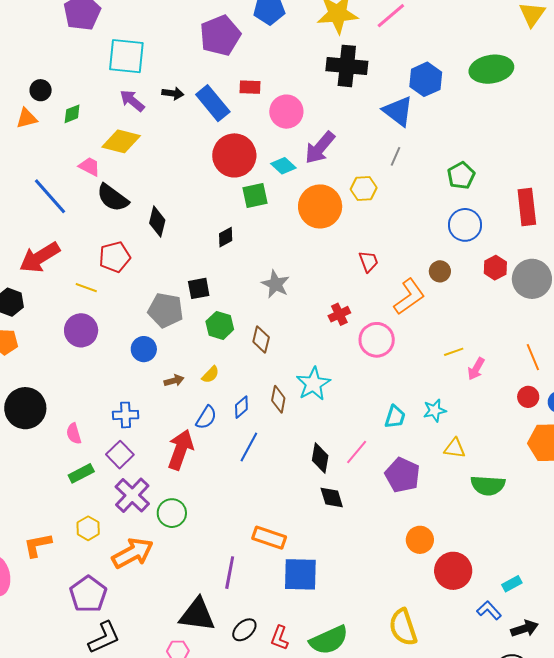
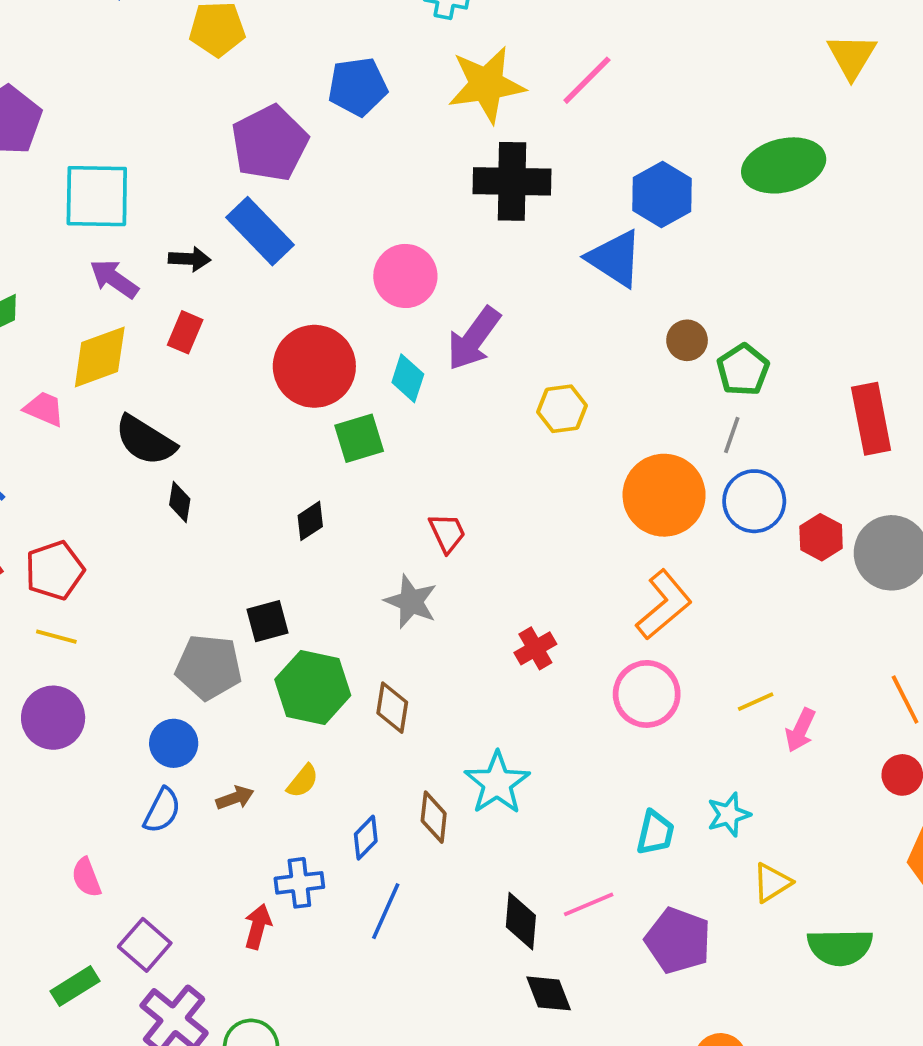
red rectangle: (250, 87) -> (185, 332), moved, turned -65
blue rectangle: (213, 103) -> (260, 231), moved
yellow diamond: (121, 141) -> (100, 357), turned -30
gray line: (395, 156) -> (732, 435), moved
cyan diamond: (283, 166) -> (408, 378), turned 70
black semicircle: (113, 198) -> (145, 440), moved
orange circle: (320, 206) -> (664, 495), moved
black diamond: (157, 222) -> (180, 502), size x0.7
blue circle: (465, 225) -> (754, 501), moved
red pentagon: (115, 257) -> (55, 570), moved
red trapezoid: (369, 261) -> (447, 533), moved
brown circle: (440, 271) -> (687, 340), moved
green hexagon: (220, 325) -> (313, 687), size x1.4
pink circle: (377, 340) -> (647, 694), moved
blue cross: (126, 415) -> (299, 883), moved
blue semicircle: (206, 417) -> (162, 810), moved
pink semicircle: (74, 434) -> (86, 877), moved
yellow triangle: (455, 448) -> (772, 883), turned -35
red arrow: (181, 450) -> (258, 926), size x0.6
pink line: (357, 452) -> (589, 904), turned 32

